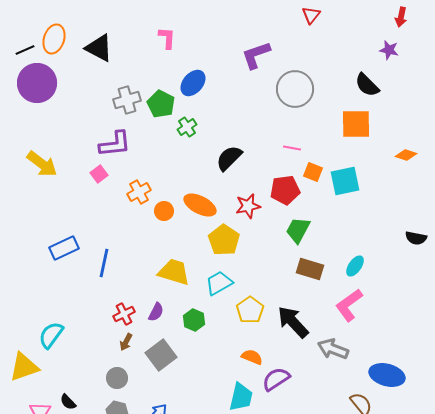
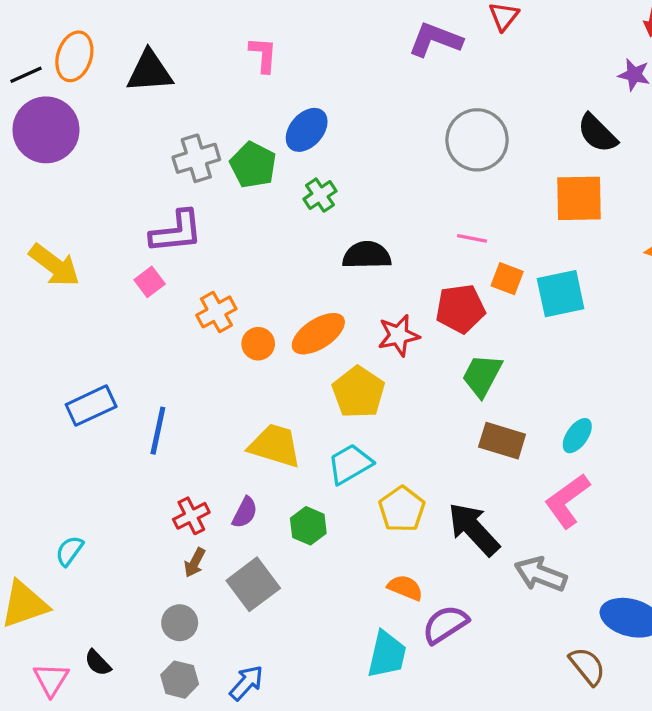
black triangle: (99, 48) -> (150, 71), turned -32
purple L-shape: (256, 55) -> (435, 40), moved, turned 40
green cross: (187, 127) -> (320, 195), moved
black semicircle: (229, 158) -> (367, 255), turned 44
orange ellipse: (200, 205) -> (318, 334), turned -60
cyan semicircle: (51, 335) -> (69, 551), size x0.7

